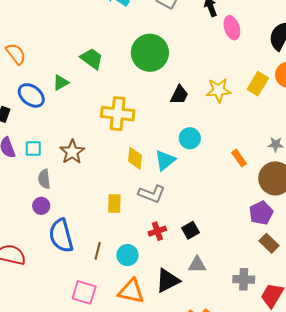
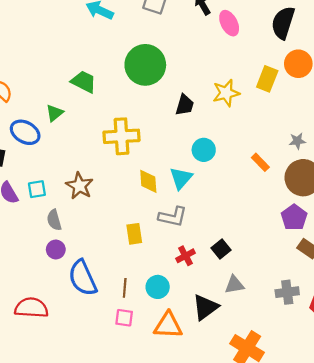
pink square: (84, 292) -> (124, 318), moved, size x0.7

